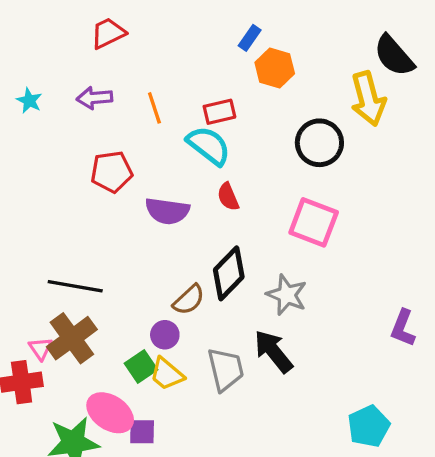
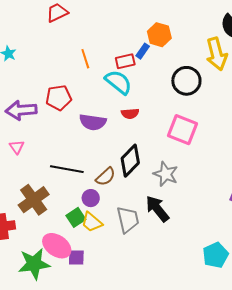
blue rectangle: (250, 38) -> (143, 51), moved
purple arrow: (94, 98) -> (21, 110), moved, size x1.4
red semicircle: (228, 197) -> (130, 114), turned -72
black line: (75, 286) -> (67, 169), moved
pink triangle: (41, 349) -> (17, 147), moved

